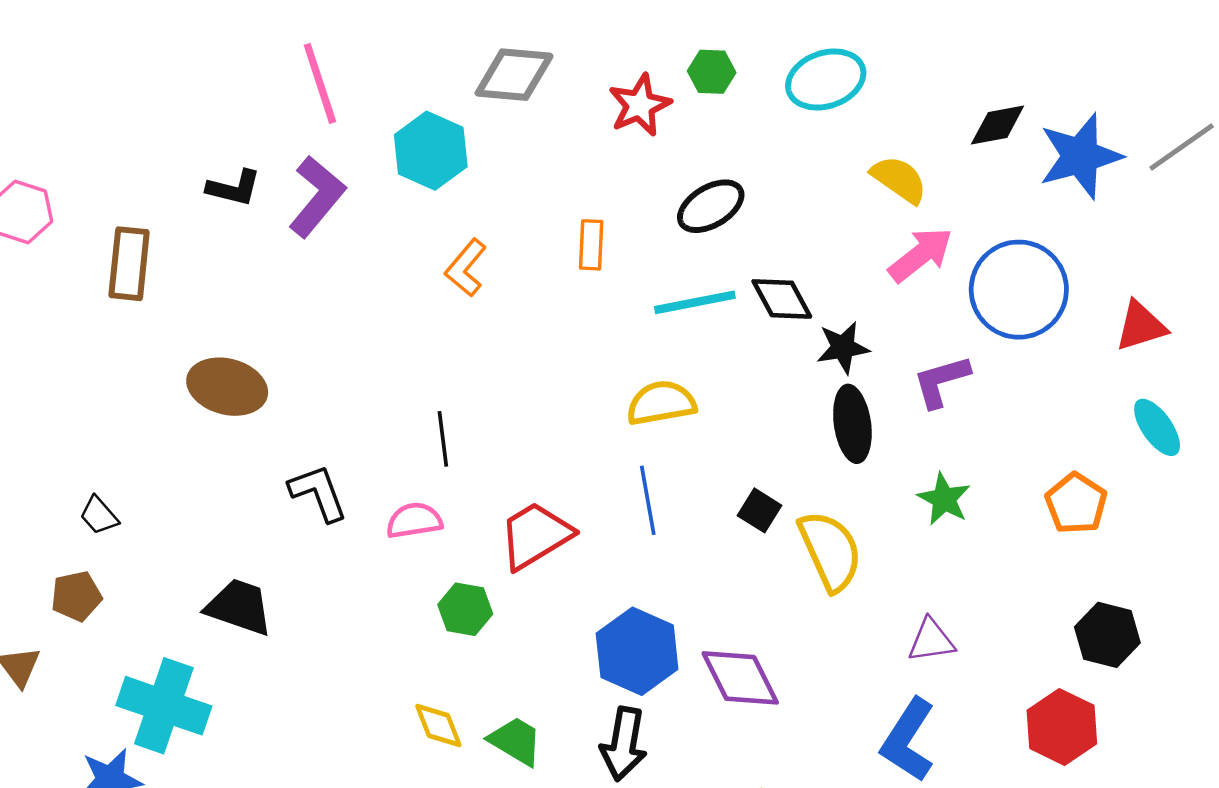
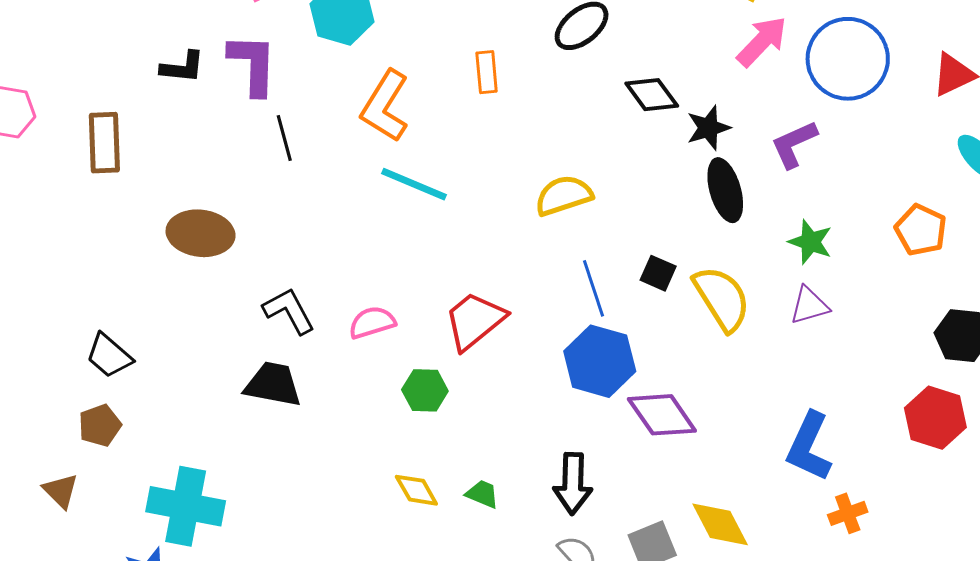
purple L-shape: (317, 196) -> (253, 64), turned -30
orange L-shape: (466, 268) -> (385, 106), size x1.5
cyan line: (695, 302) -> (414, 184), moved, turned 42
black line: (443, 439) -> (284, 138), moved
blue line: (648, 500) -> (594, 288), moved
black trapezoid: (99, 516) -> (109, 356), size x1.4
black trapezoid: (239, 607) -> (273, 384), moved
purple triangle: (931, 640) -> (809, 306), moved
blue hexagon: (637, 651) -> (600, 361), moved
green trapezoid: (515, 741) -> (482, 494), size x0.7

